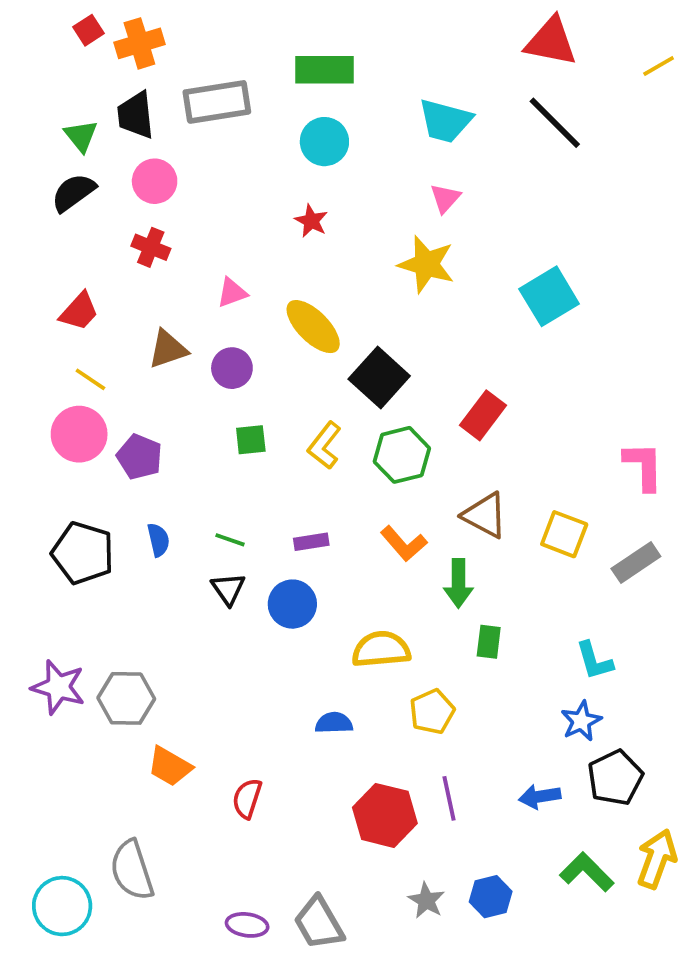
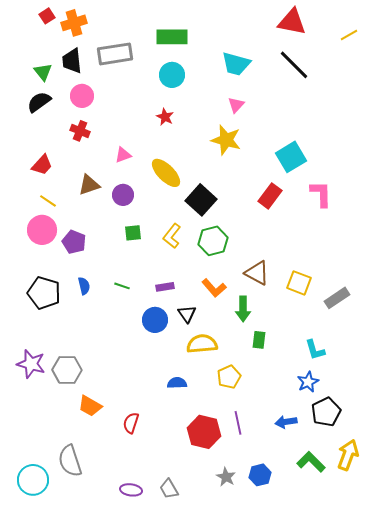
red rectangle: (483, 415) -> (270, 196), moved
pink L-shape: (643, 466) -> (321, 194), moved
black triangle: (228, 589) -> (187, 314), moved
gray trapezoid: (319, 923) -> (169, 489), size x0.7

